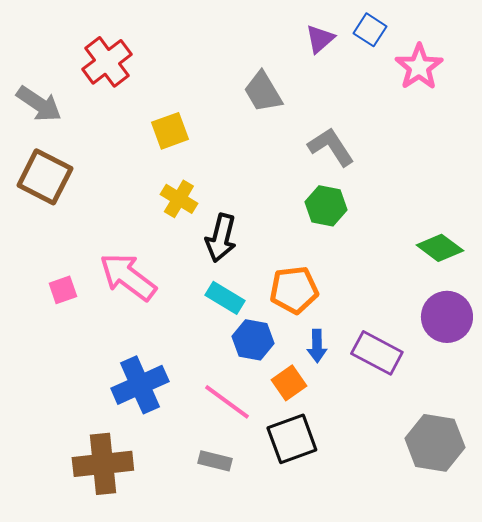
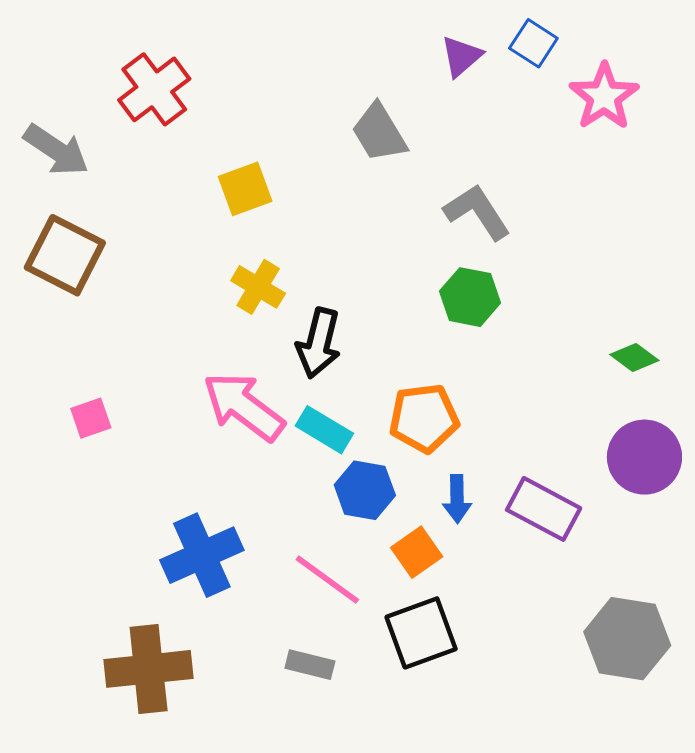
green diamond: (440, 248) -> (634, 358), size x0.7
pink arrow: (128, 277) -> (244, 407), moved

